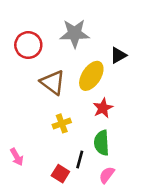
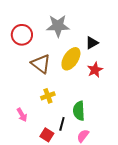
red star: (103, 108) -> (95, 70), moved
pink arrow: (17, 157) -> (22, 115), moved

